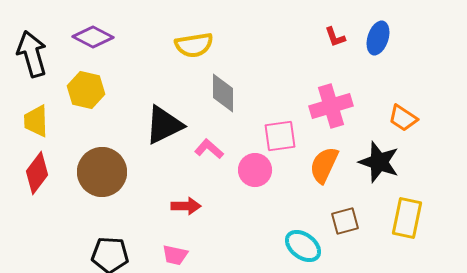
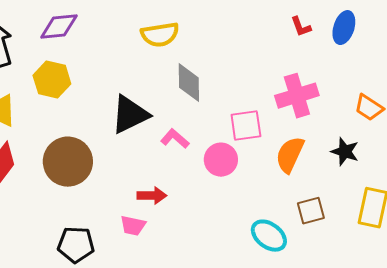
purple diamond: (93, 37) -> (59, 27), turned -33
black star: (379, 162) -> (345, 152), size x0.7
pink trapezoid: (175, 255) -> (133, 226), moved

